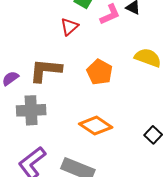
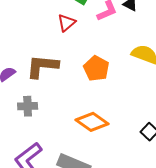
gray cross: (31, 110) -> (28, 106), size x0.7

